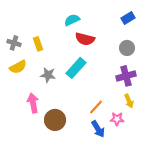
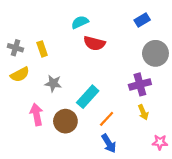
gray circle: (127, 48) -> (155, 53), moved, size x1.5
cyan rectangle: (76, 68) -> (88, 97), moved
pink star: (117, 119) -> (160, 142), moved
brown circle: (55, 120) -> (65, 121), moved

